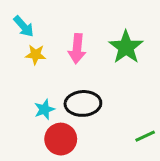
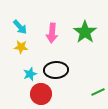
cyan arrow: (24, 26) -> (20, 27), moved
yellow star: (36, 55) -> (21, 47), moved

